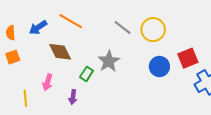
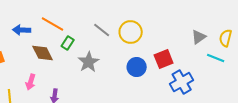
blue arrow: (38, 27) -> (22, 30), turned 36
green rectangle: (87, 74) -> (68, 43), moved

